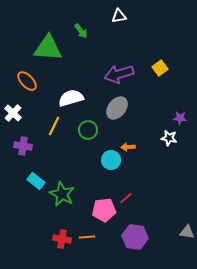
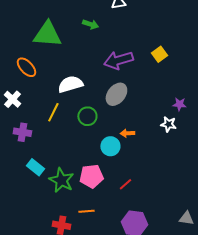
green arrow: (81, 31) -> (90, 24), moved, turned -35
pink pentagon: (104, 210) -> (91, 176), moved
orange line: (87, 237) -> (86, 211), moved

